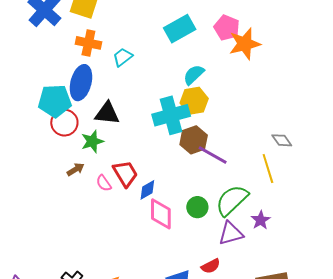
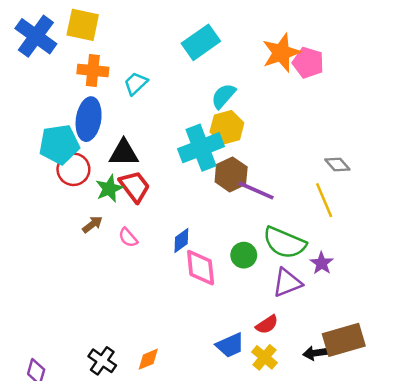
pink pentagon: (227, 28) -> (308, 63), moved
red trapezoid: (125, 174) -> (135, 186), moved
green semicircle: (232, 200) -> (284, 243), turned -108

